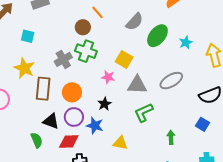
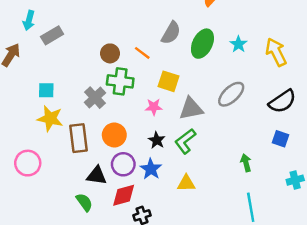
orange line: (98, 12) -> (142, 53), moved
cyan square: (28, 36) -> (46, 90), moved
green L-shape: (144, 112) -> (185, 141), moved
blue star: (95, 126) -> (151, 169), turned 30

